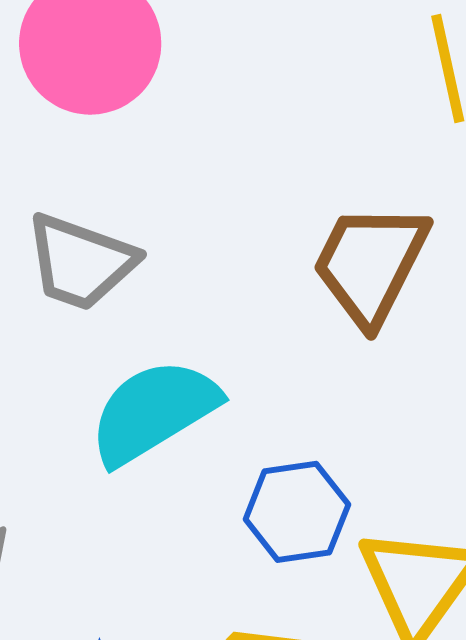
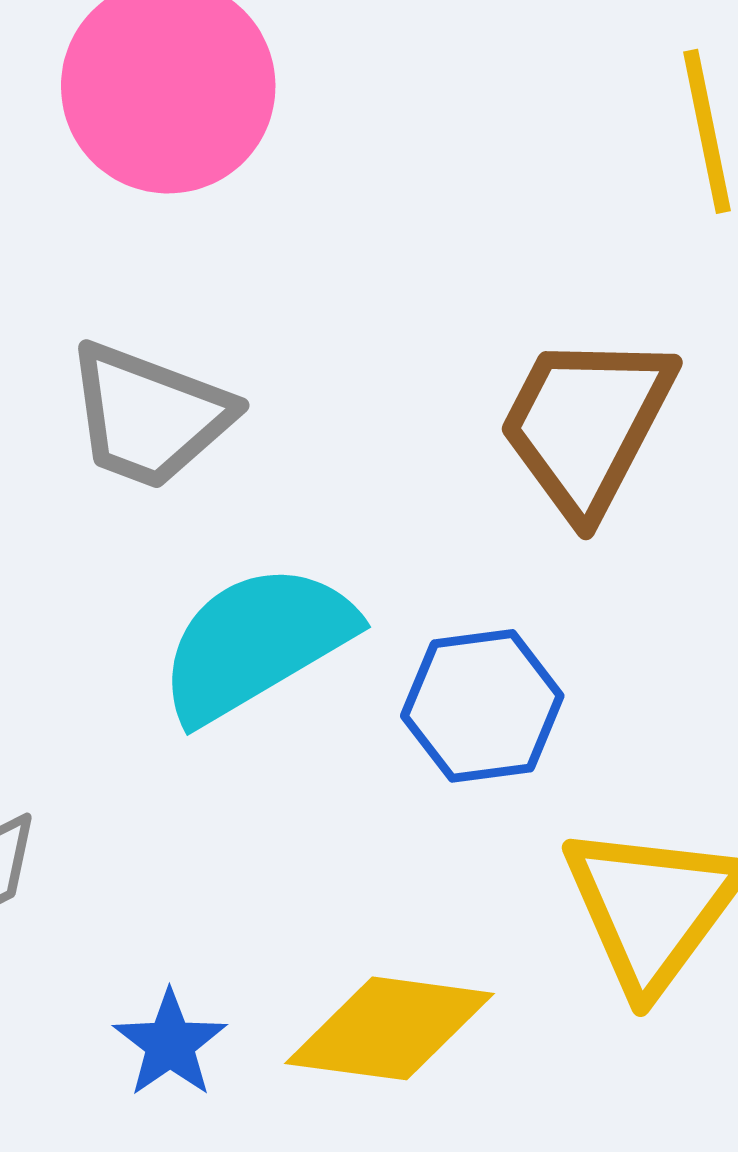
blue hexagon: (297, 512) -> (482, 706), moved

